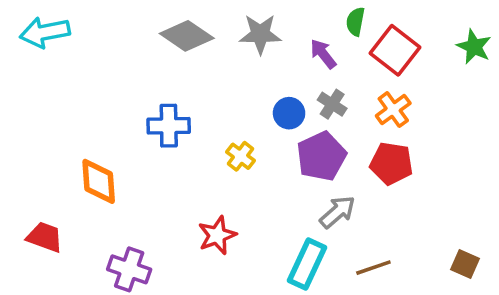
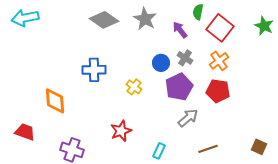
gray star: (260, 34) -> (145, 19), turned 30
cyan rectangle: (307, 264) -> (159, 151), moved, size x0.6

